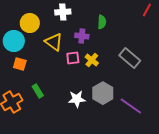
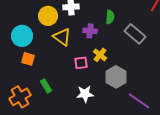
yellow circle: (30, 23) -> (48, 16), moved
pink square: (73, 58) -> (81, 63), moved
gray rectangle: (130, 58) -> (135, 34), moved
gray hexagon: (103, 93) -> (116, 77), moved

